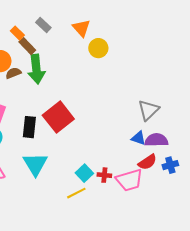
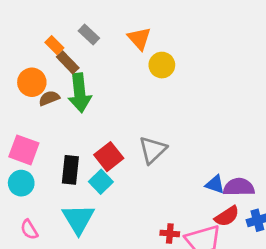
gray triangle: (148, 110) -> (153, 150), moved
red square: (58, 117) -> (109, 157), size x0.7
cyan square: (84, 173) -> (101, 182), moved

